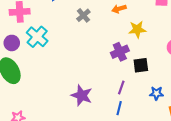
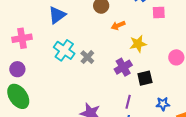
gray cross: (83, 15) -> (87, 57), moved
cyan cross: (37, 37) -> (64, 50), moved

